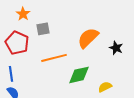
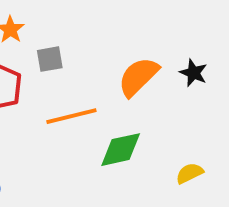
black star: (116, 48) -> (193, 73), moved
yellow semicircle: (105, 87) -> (190, 173), moved

